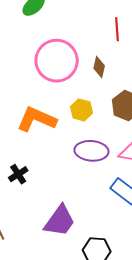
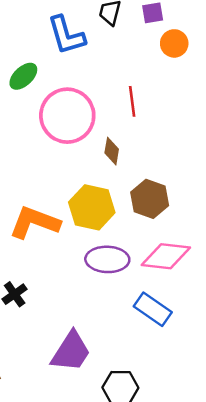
pink circle: (57, 61) -> (67, 116), moved
yellow hexagon: (81, 110) -> (92, 207), size x1.6

